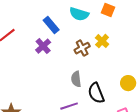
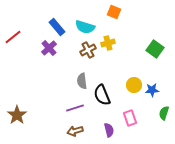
cyan semicircle: (79, 14) -> (85, 27), moved
yellow cross: (102, 41) -> (108, 43), turned 32

